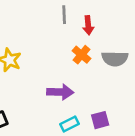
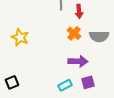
purple arrow: (60, 92) -> (78, 61), moved

